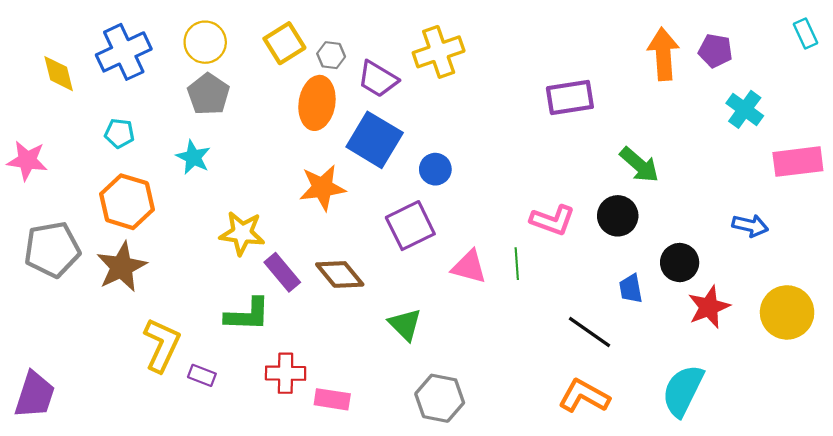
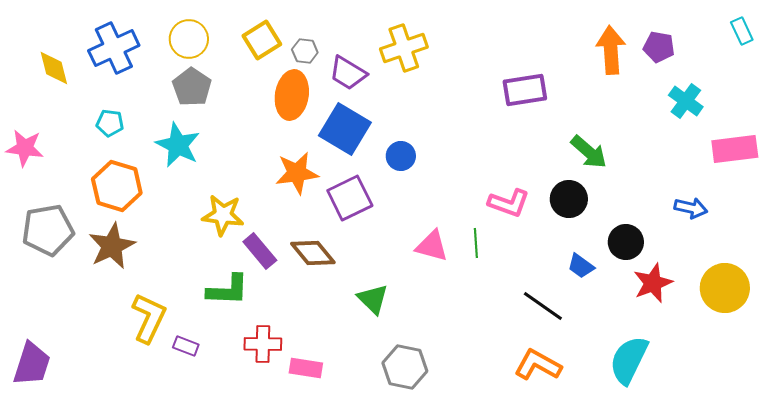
cyan star: (193, 157) -> (178, 145), size x1.4
purple square: (410, 226) -> (350, 198), moved
blue trapezoid: (631, 289) -> (581, 266), turned -44

